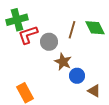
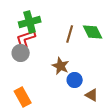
green cross: (17, 20) -> (30, 22), moved
gray circle: (49, 42) -> (21, 53), moved

